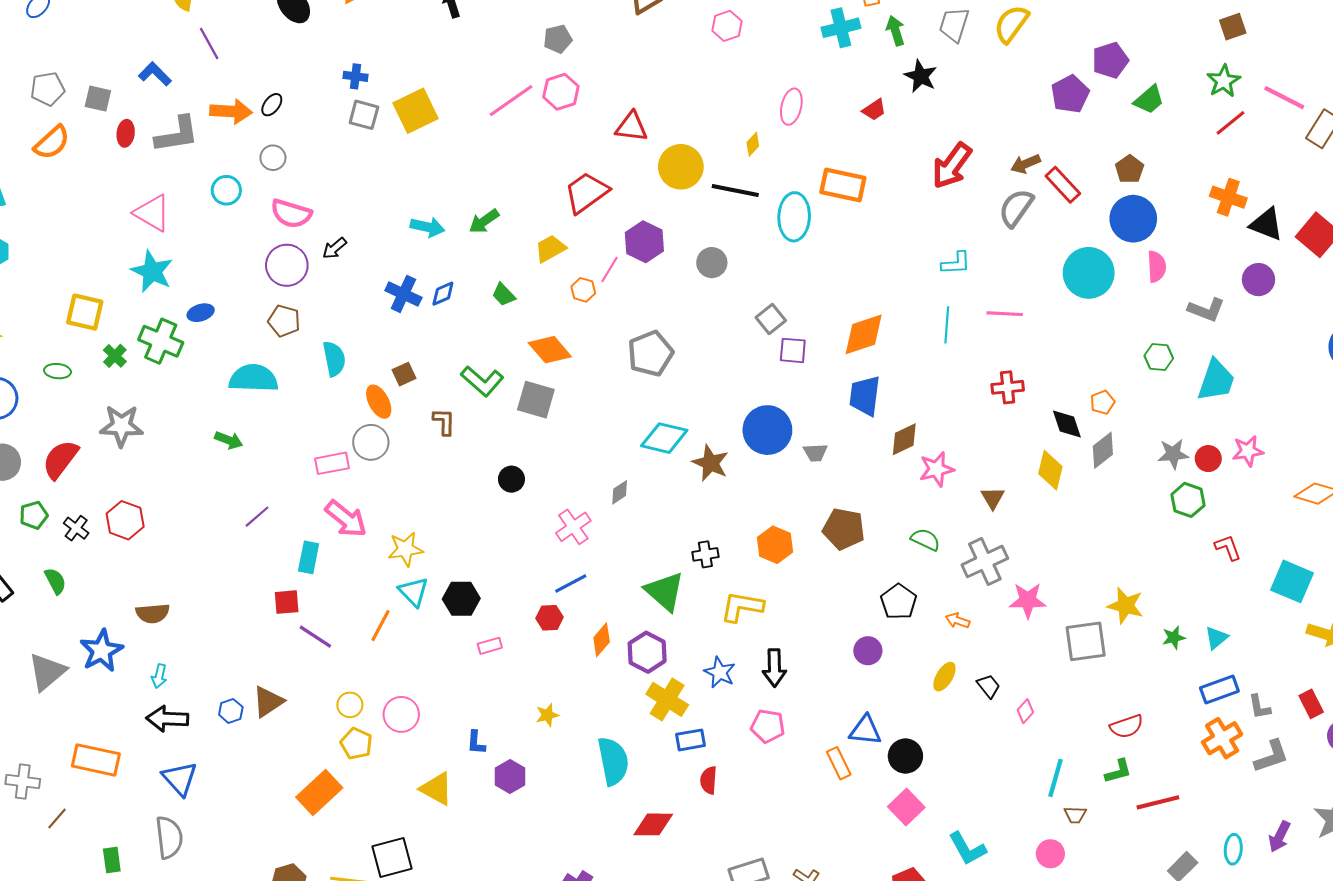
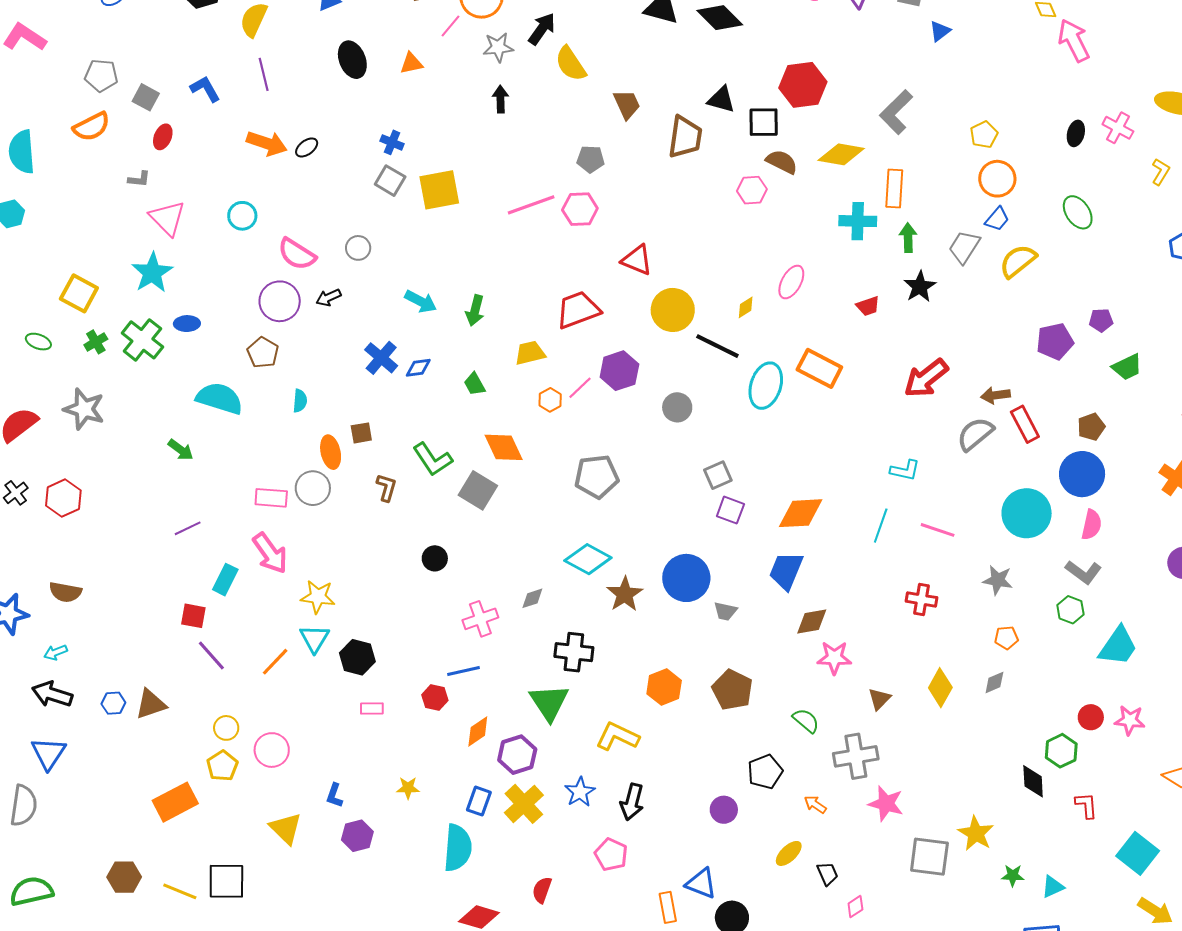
purple pentagon: (1110, 60) -> (1101, 320), size x0.7
gray L-shape: (177, 135) -> (139, 179), moved, size x0.5
gray circle: (273, 158) -> (358, 248), moved
green arrow: (484, 221) -> (475, 311), turned -56
gray L-shape: (1206, 310) -> (1083, 572), moved
cyan semicircle: (334, 359) -> (300, 401), size x0.7
black diamond: (1067, 424) -> (1033, 781), moved
gray diamond: (1103, 450) -> (994, 683), size x0.7
gray star: (1173, 454) -> (998, 580), moved
black cross: (705, 554) -> (574, 652), moved, size x1.5
cyan arrow: (159, 676) -> (56, 652), turned 40
blue rectangle: (691, 740) -> (479, 801), moved, turned -76

